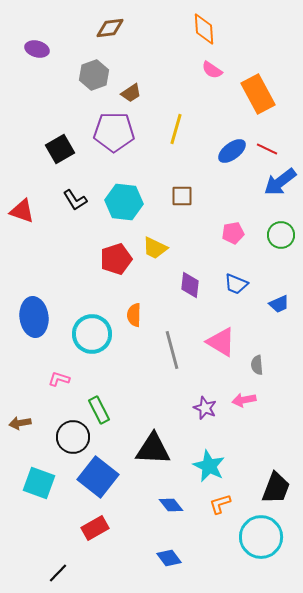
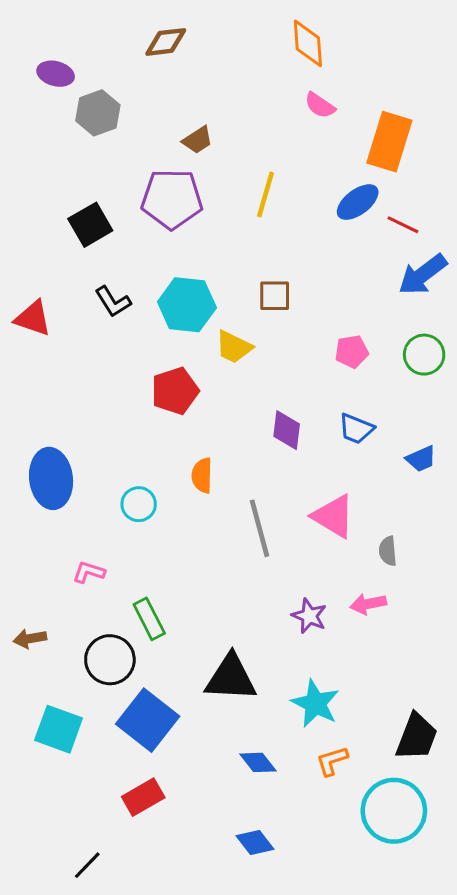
gray hexagon: (94, 75) -> (98, 113), moved
orange rectangle: (258, 94) -> (389, 142), turned 45
blue ellipse: (232, 151) -> (358, 202), moved
yellow trapezoid: (155, 248) -> (234, 347), moved
cyan circle: (92, 334) -> (139, 504), size x0.6

